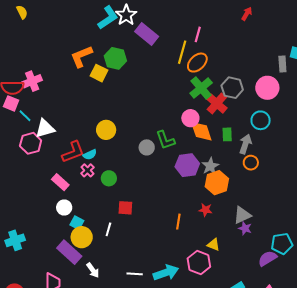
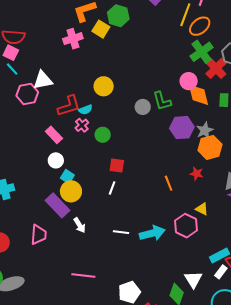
pink cross: (32, 81) -> (73, 39), moved
cyan line: (25, 116) -> (12, 69), moved
orange line: (178, 222) -> (169, 183), turned -35
white line: (108, 229) -> (112, 188), moved

